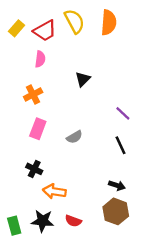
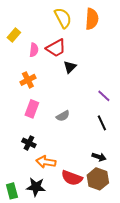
yellow rectangle: (17, 28) -> (14, 35), moved
red trapezoid: (45, 31) -> (56, 48), moved
red semicircle: (73, 221) -> (72, 178), moved, size x1.5

